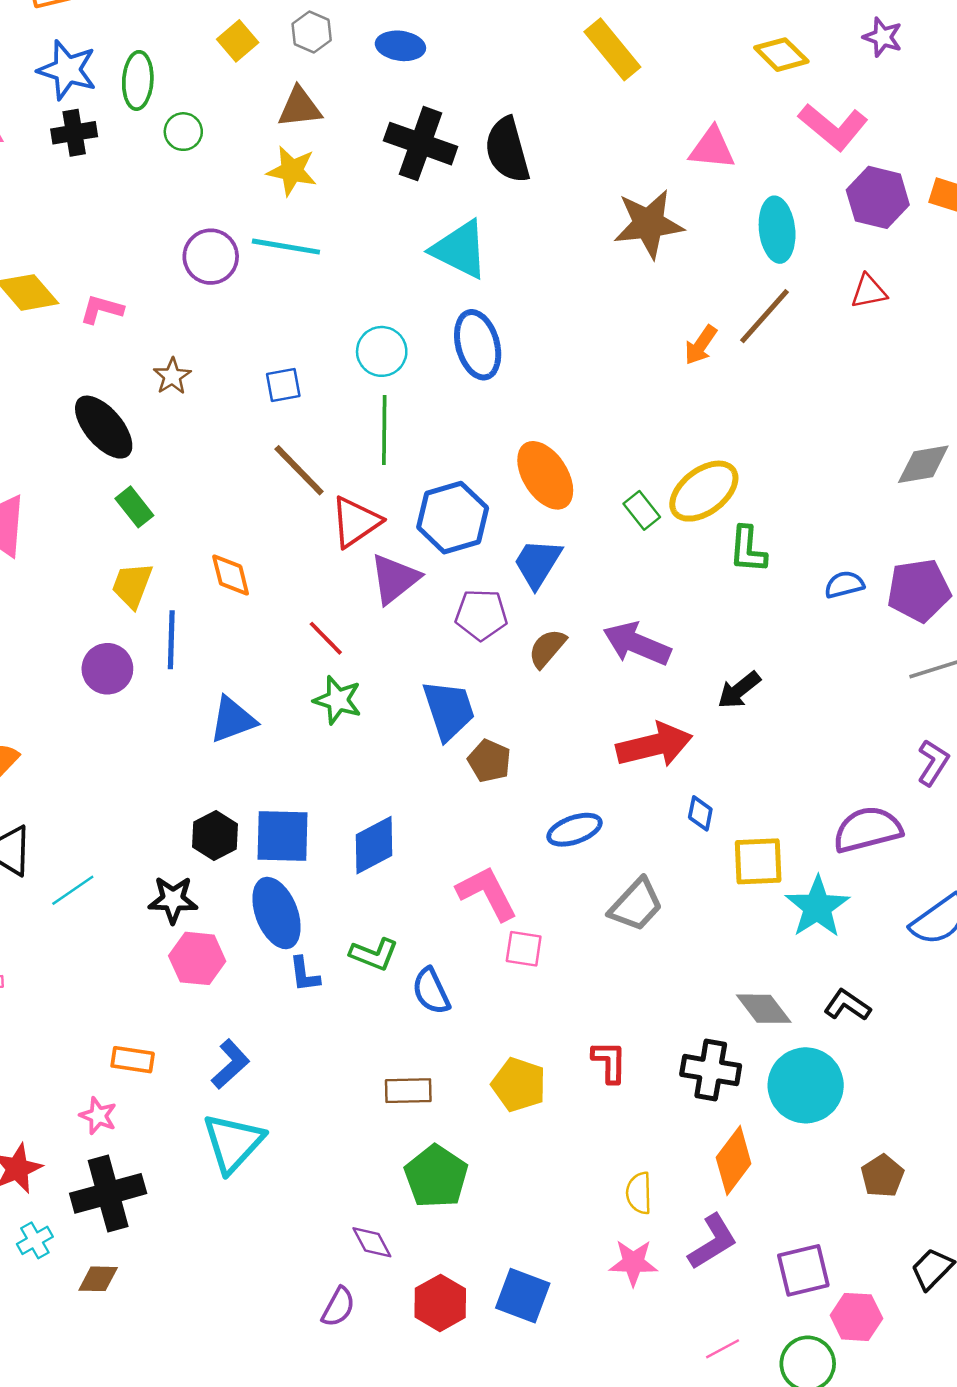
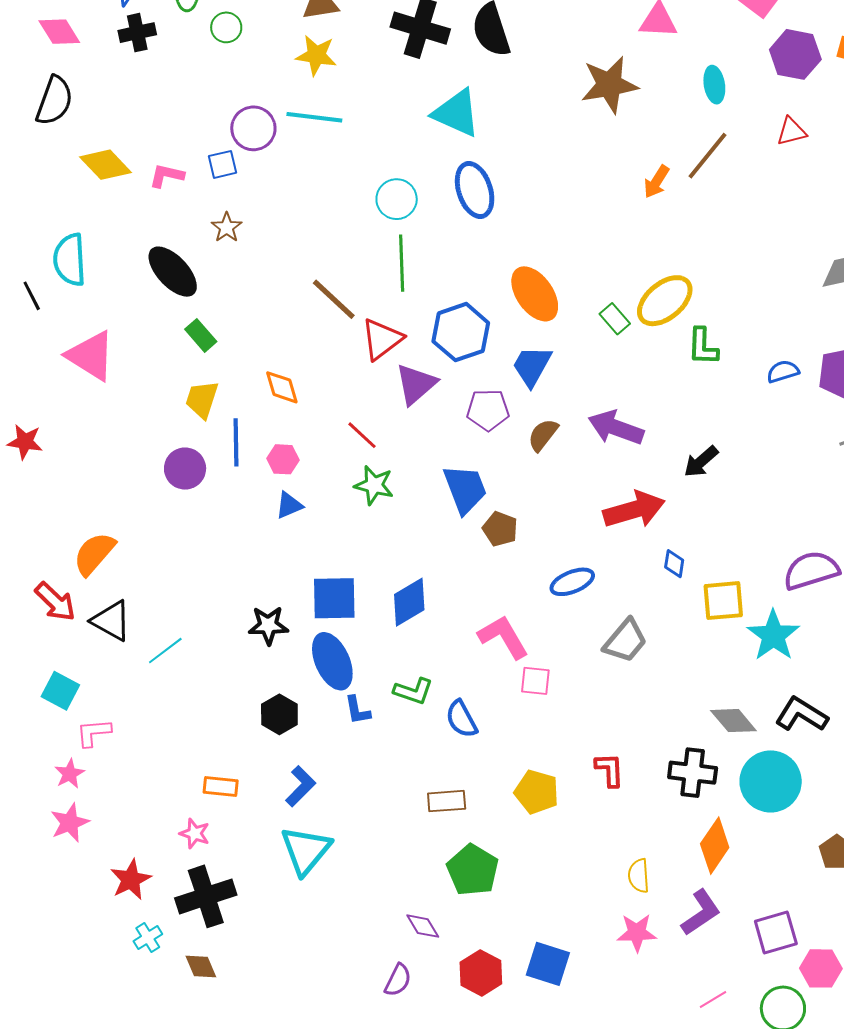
cyan ellipse: (777, 230) -> (714, 85), size x0.7
blue square: (283, 385) -> (222, 164), moved
blue triangle: (233, 720) -> (289, 505), size x0.7
black hexagon: (215, 835) -> (279, 714), moved
black star: (173, 900) -> (268, 625), moved
pink hexagon: (197, 958) -> (283, 459), moved, size x0.7
black L-shape: (847, 1005) -> (801, 714), size x1.4
brown diamond: (98, 1279) -> (201, 966), turned 68

